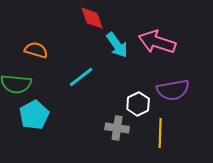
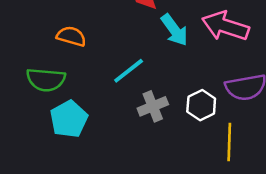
gray cross: (117, 128) -> (153, 106), moved, turned -30

